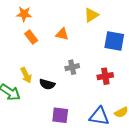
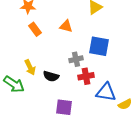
blue square: (114, 41) -> (99, 46), moved
red cross: (105, 76) -> (86, 76), moved
blue triangle: (99, 116) -> (106, 92), moved

